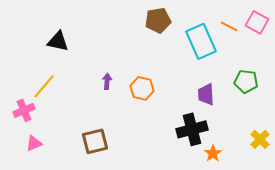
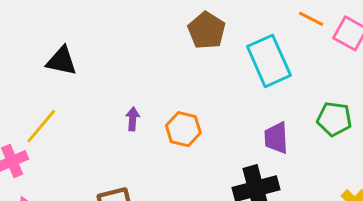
brown pentagon: (158, 20) -> (207, 30), turned -30
orange line: (229, 26) -> (311, 19), moved

